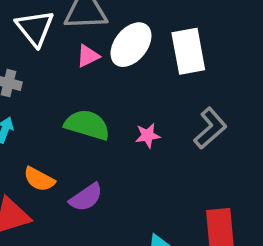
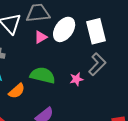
gray L-shape: (210, 128) -> (97, 64), moved
orange semicircle: (39, 179) -> (17, 91), moved, turned -66

